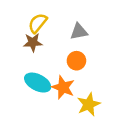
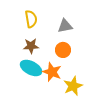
yellow semicircle: (38, 23) -> (31, 19), turned 132
brown star: (33, 42) -> (31, 46), moved

